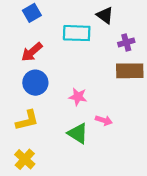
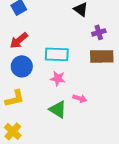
cyan rectangle: (77, 33) -> (57, 54), moved

